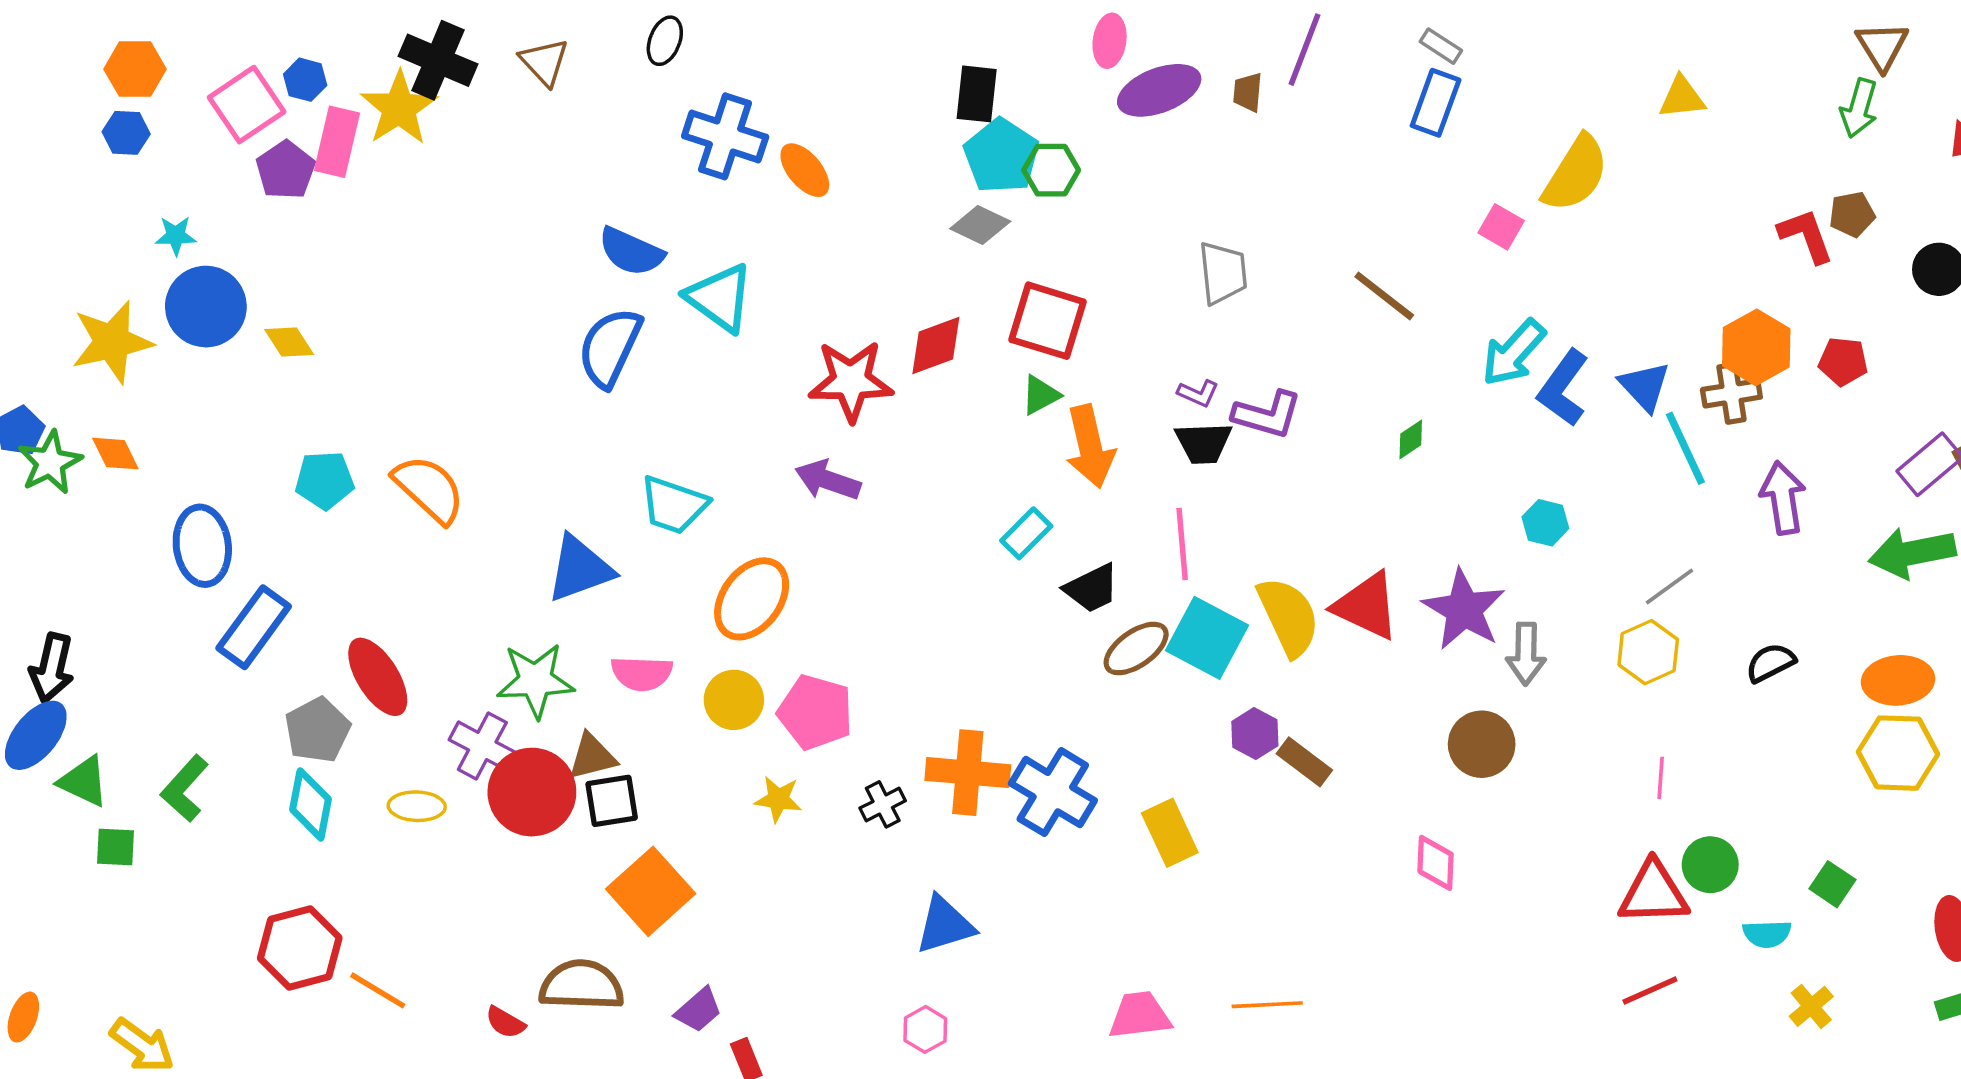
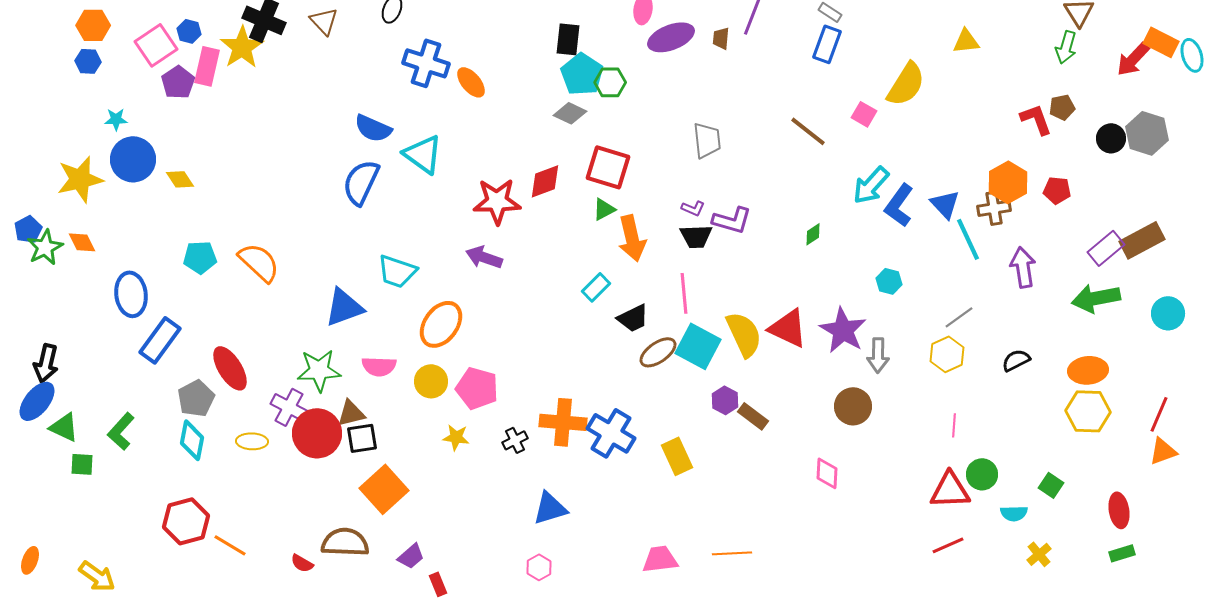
brown line: (1384, 296) -> (808, 131), moved

